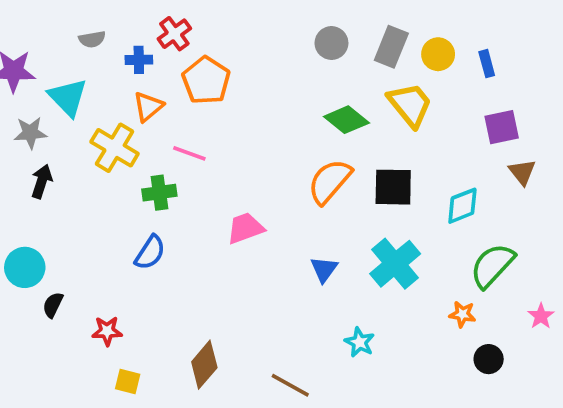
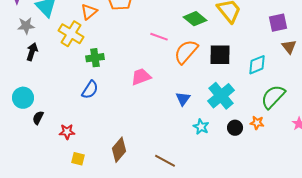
pink line: (189, 153) -> (159, 37), moved
cyan star: (360, 342) -> (201, 127), moved
black circle: (489, 359) -> (235, 128), moved

